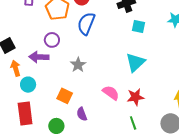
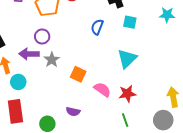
blue semicircle: (86, 24) -> (97, 27), moved, size x0.7
gray star: (78, 65) -> (52, 60), moved
orange square: (65, 96) -> (78, 74), moved
purple semicircle: (82, 114) -> (73, 112), turned -56

